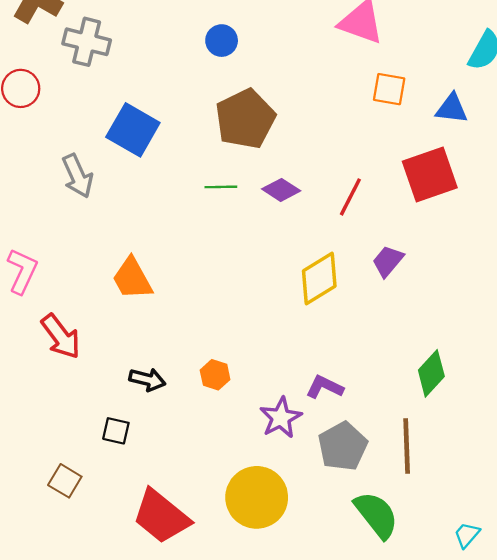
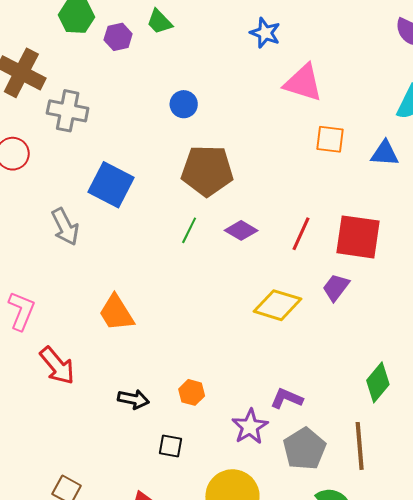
brown pentagon: (245, 119) -> (207, 171), turned 30
red square: (430, 174) -> (358, 237), moved, turned 30
green line: (221, 187) -> (189, 230), turned -60
yellow diamond: (319, 279) -> (277, 305), turned 51
black square: (116, 431) -> (171, 446), moved

